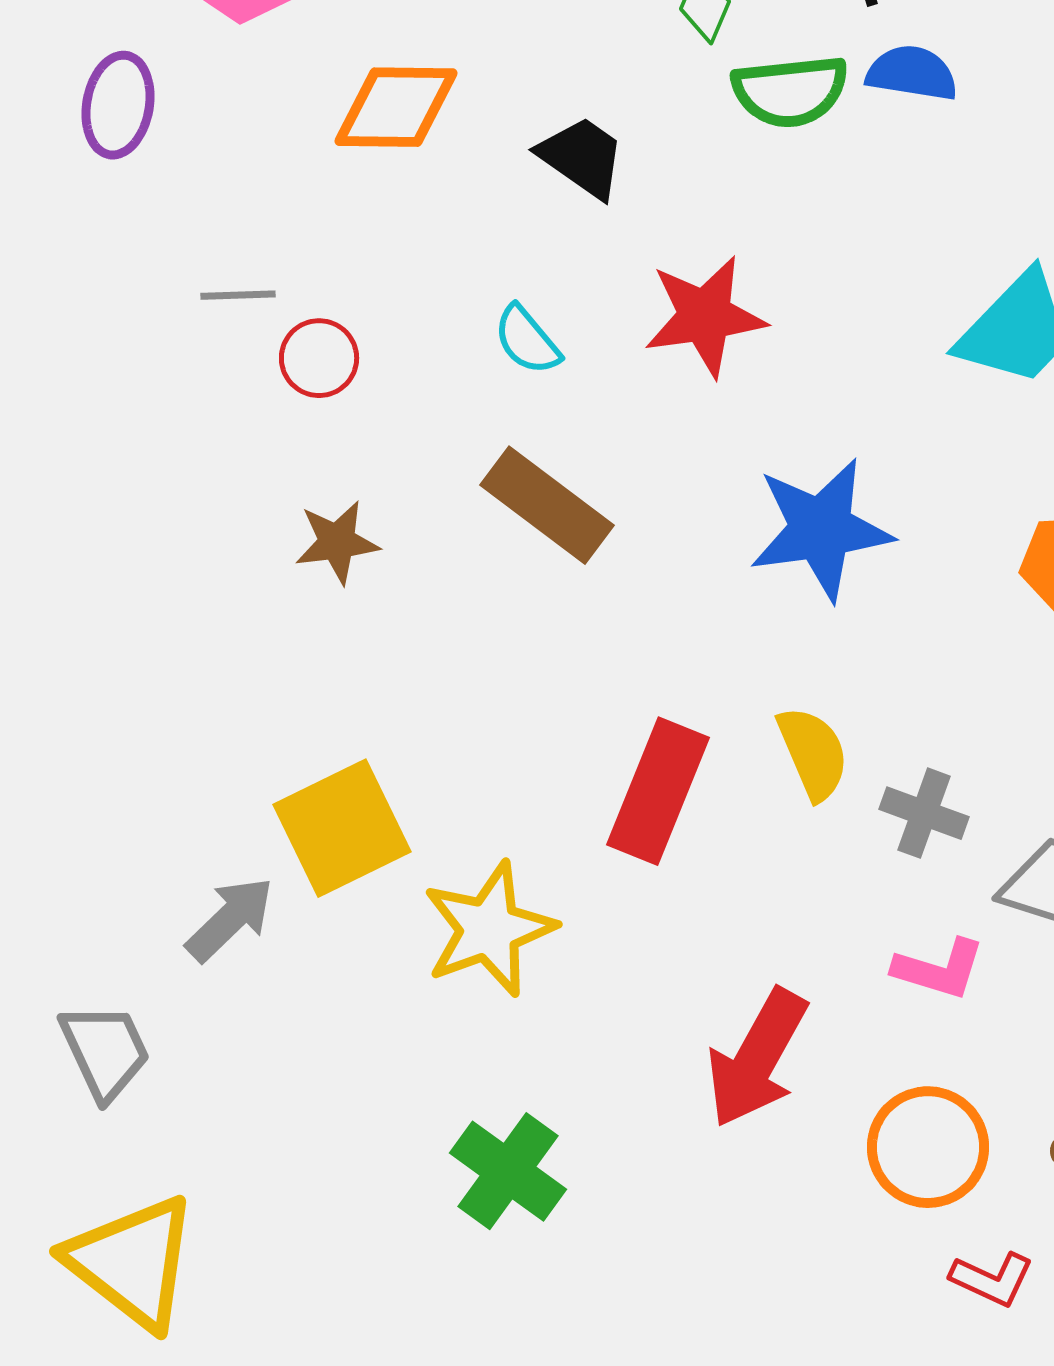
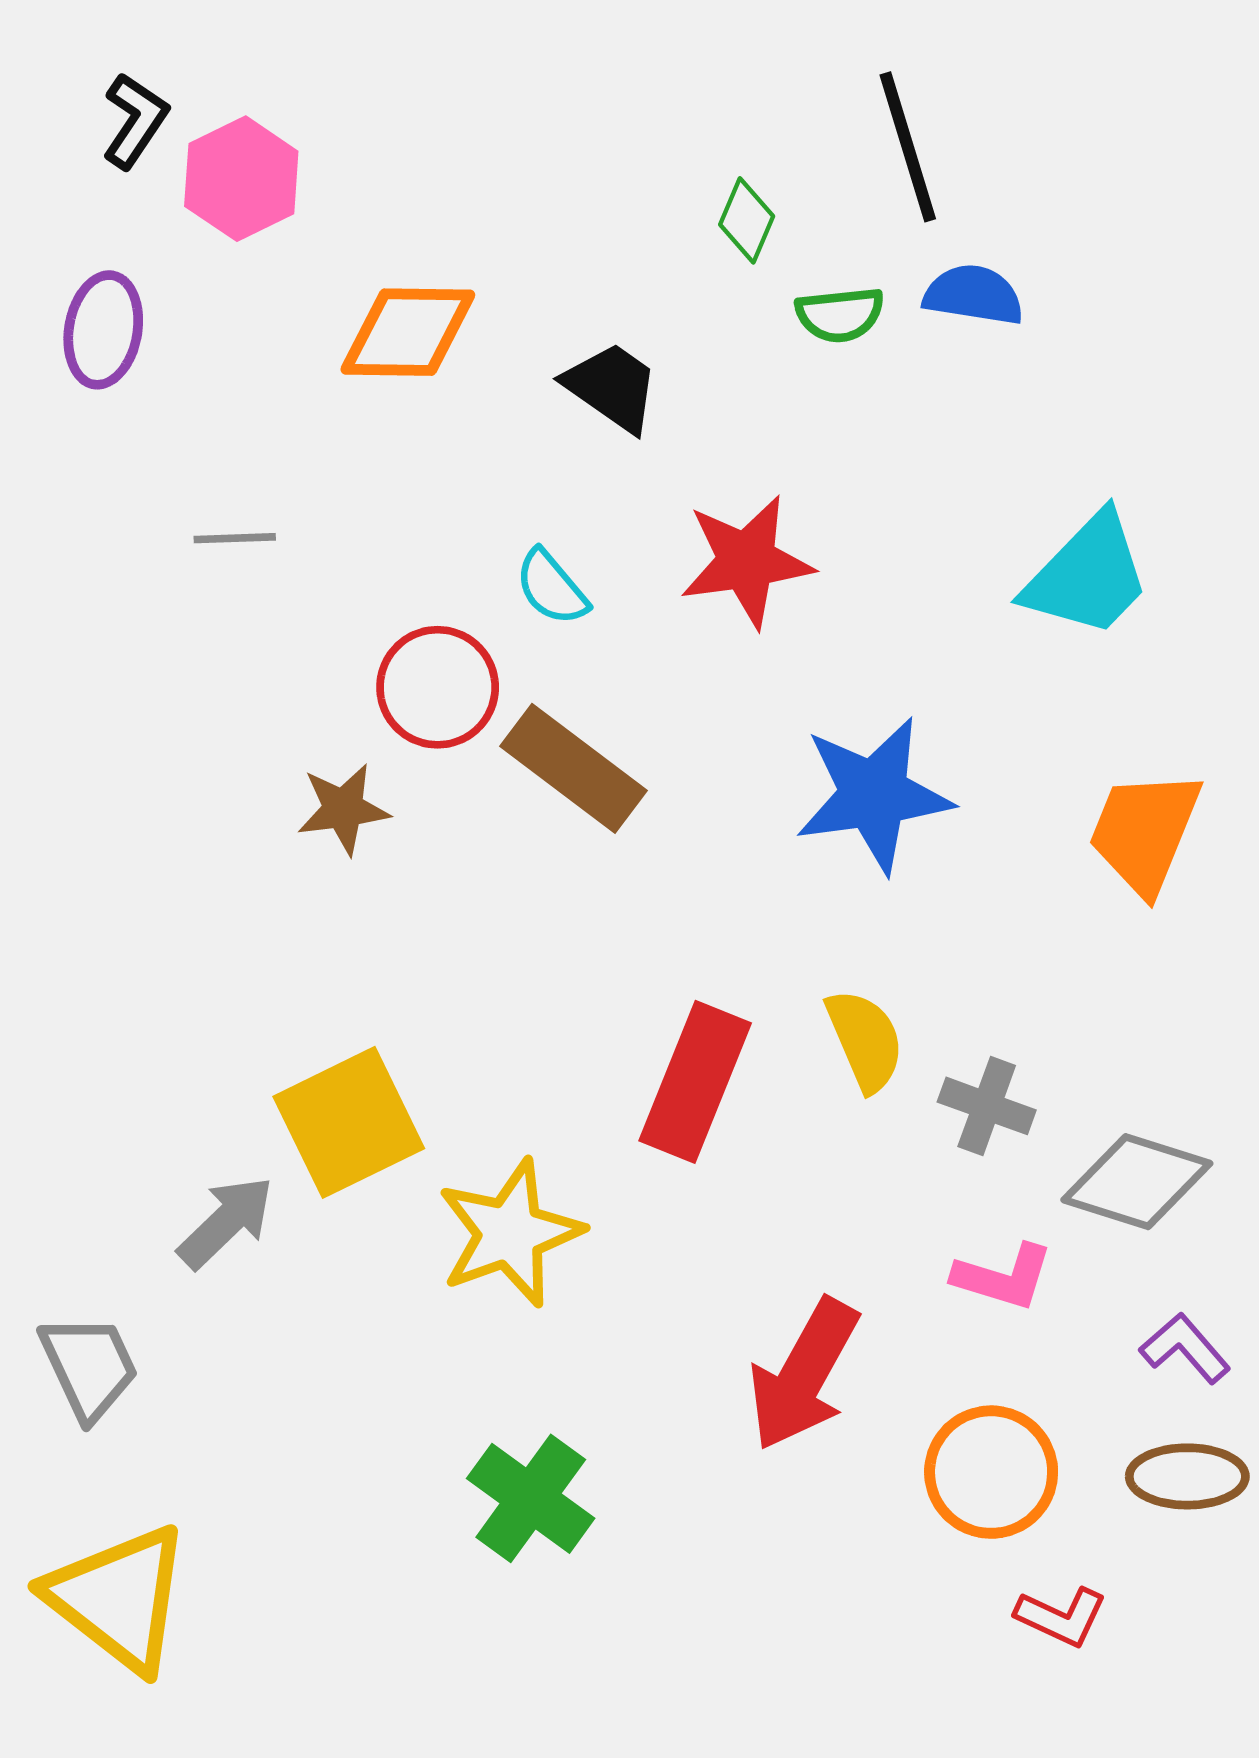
green semicircle: (790, 91) -> (840, 315), size x0.7
red circle: (319, 358) -> (438, 687), moved, size x1.4

